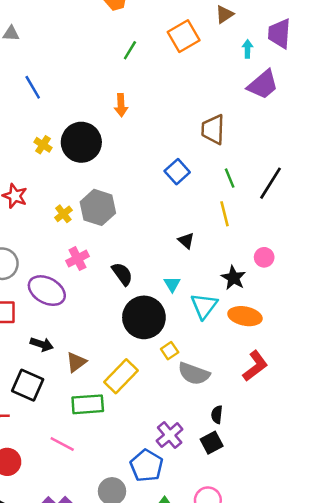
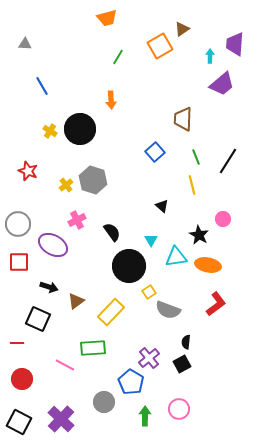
brown triangle: (225, 14) -> (182, 29), moved
cyan triangle: (204, 306) -> (176, 257), turned 45
green rectangle: (88, 404) -> (93, 348), moved

